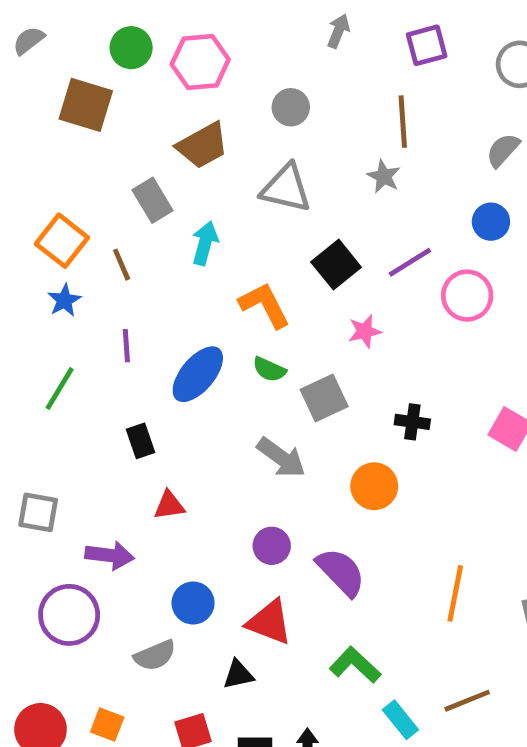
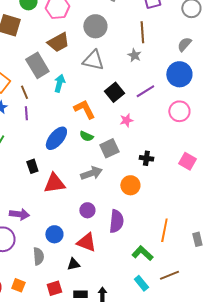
gray circle: (291, 107) -> (95, 26), size x1.5
gray rectangle: (153, 200) -> (37, 65), size x1.4
blue circle: (491, 222) -> (179, 74), size x1.6
pink circle: (467, 296) -> (179, 111), moved
purple line: (126, 346) -> (26, 113), moved
gray arrow: (281, 458) -> (91, 173), turned -55
red triangle: (169, 505) -> (54, 183), moved, size x1.6
purple semicircle: (341, 572) -> (116, 221), turned 50
gray semicircle: (155, 655) -> (38, 256), turned -72
green L-shape: (355, 665) -> (142, 253), moved

